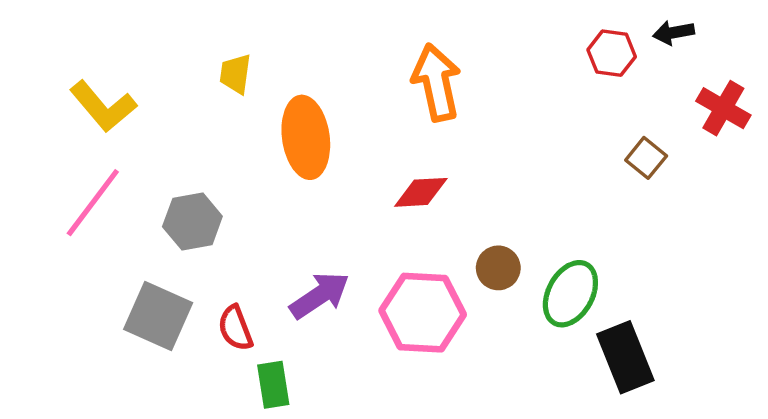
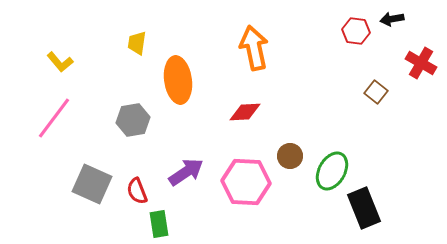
yellow L-shape: (103, 106) -> (60, 62), size x0.7
gray hexagon: (192, 222) -> (133, 120), moved

